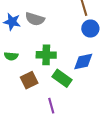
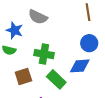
blue star: (12, 22) -> (15, 30), moved
blue circle: (90, 29) -> (89, 43), moved

